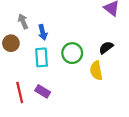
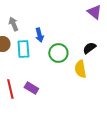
blue arrow: (43, 32) -> (39, 35), moved
cyan rectangle: (42, 57) -> (23, 49), moved

